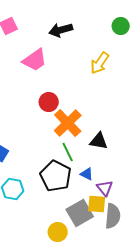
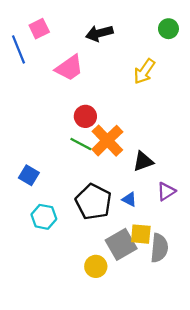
black triangle: (99, 141) -> (143, 161), turned -30
green line: (68, 152) -> (81, 144), moved, turned -36
purple triangle: (105, 188) -> (166, 191), moved, turned 36

